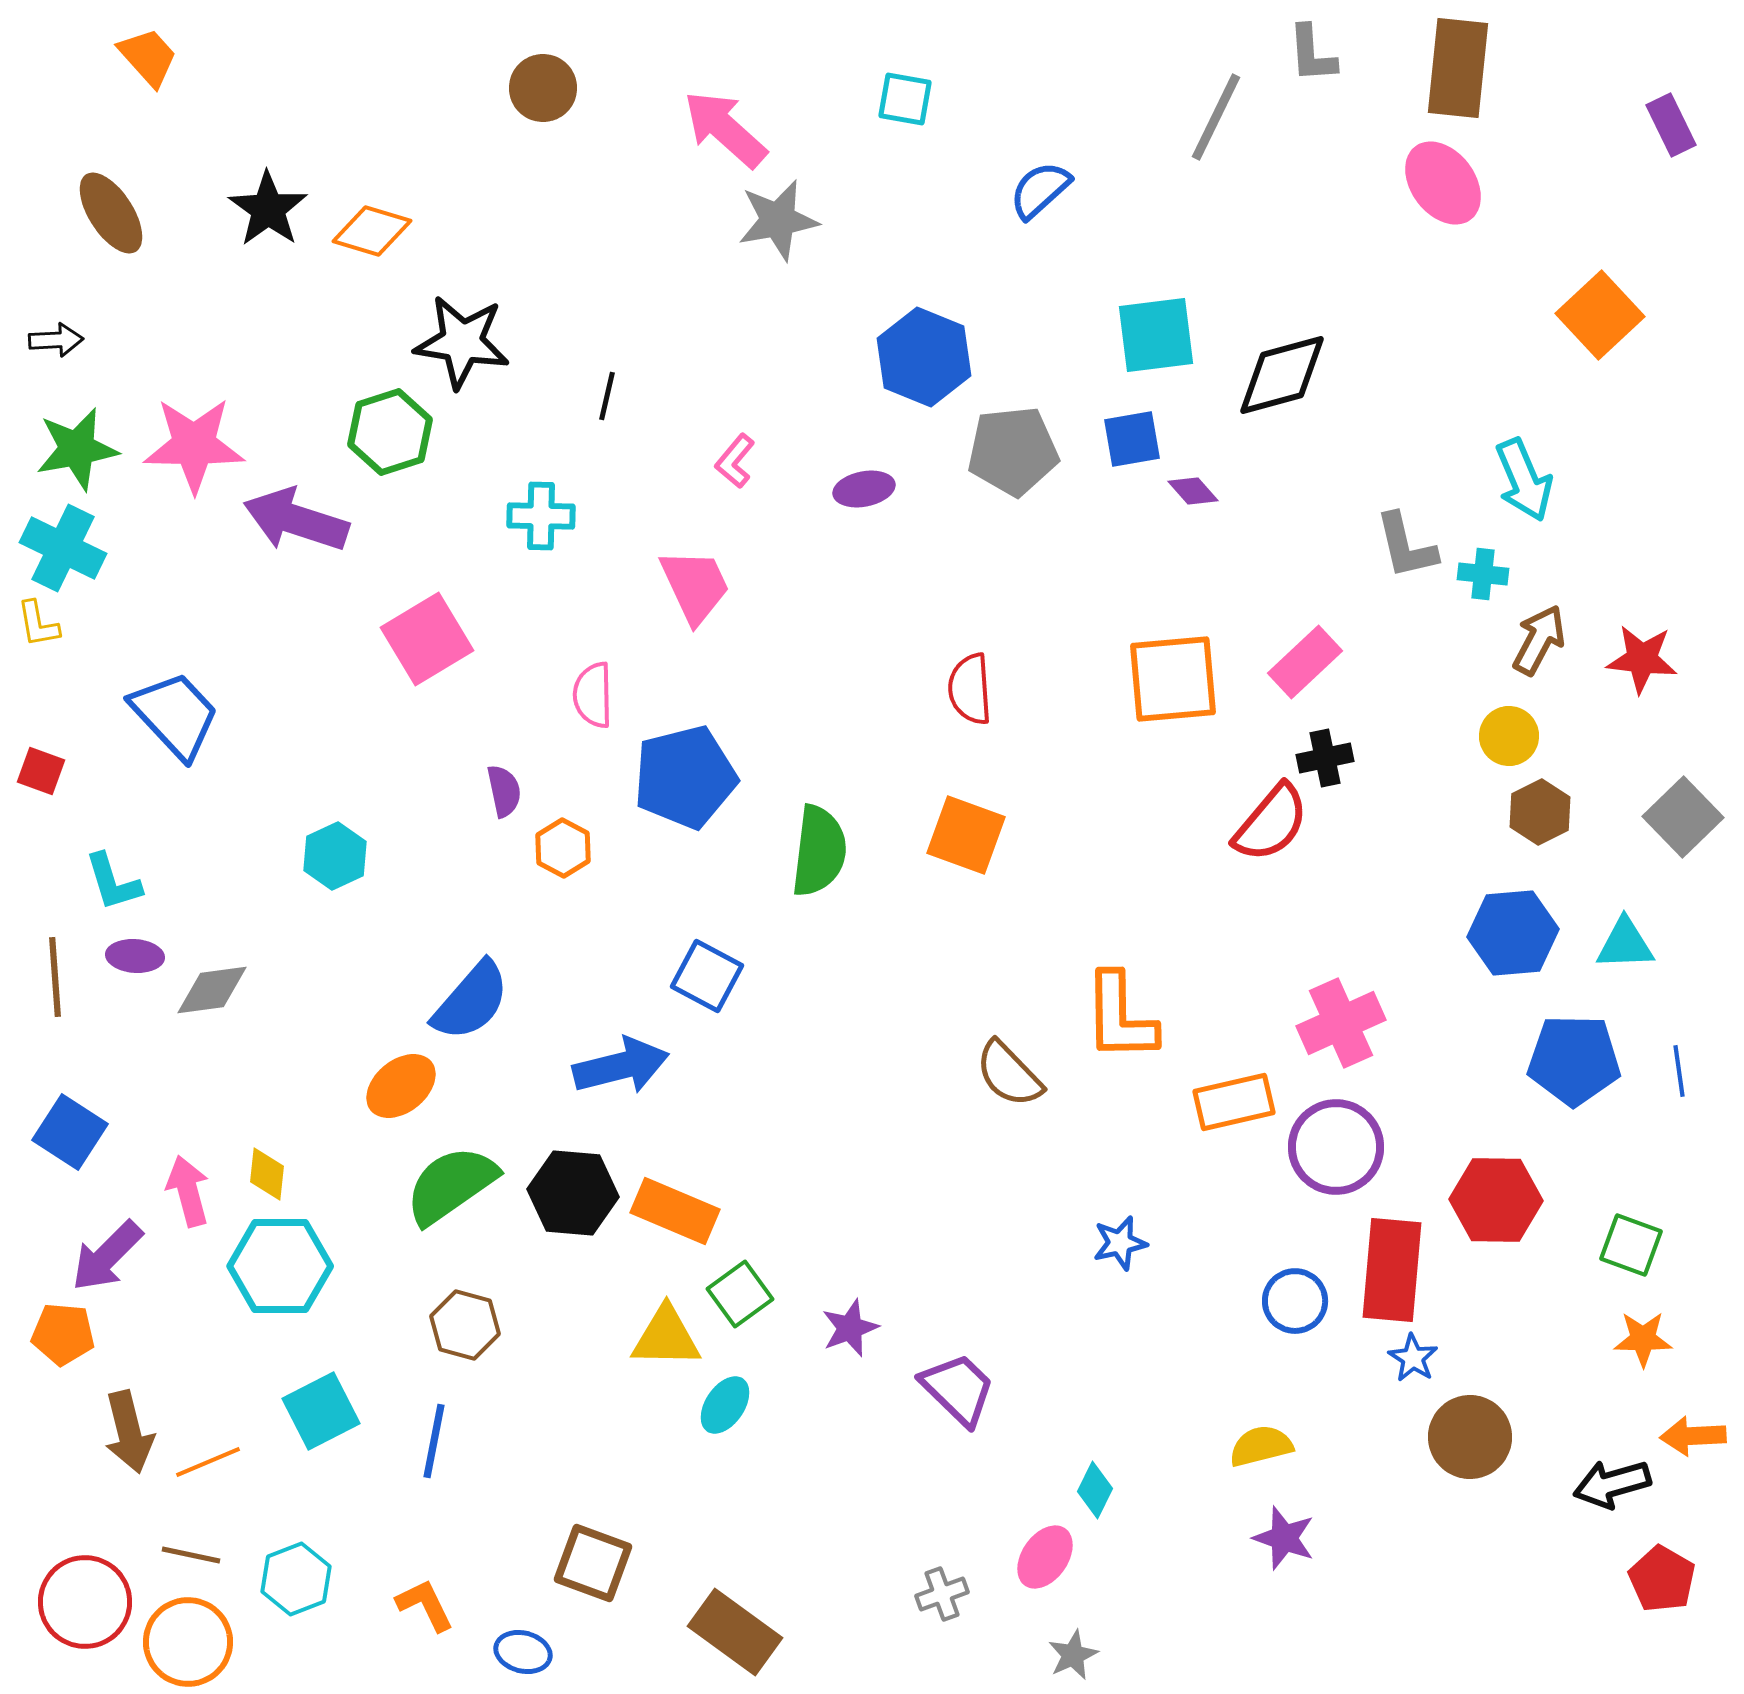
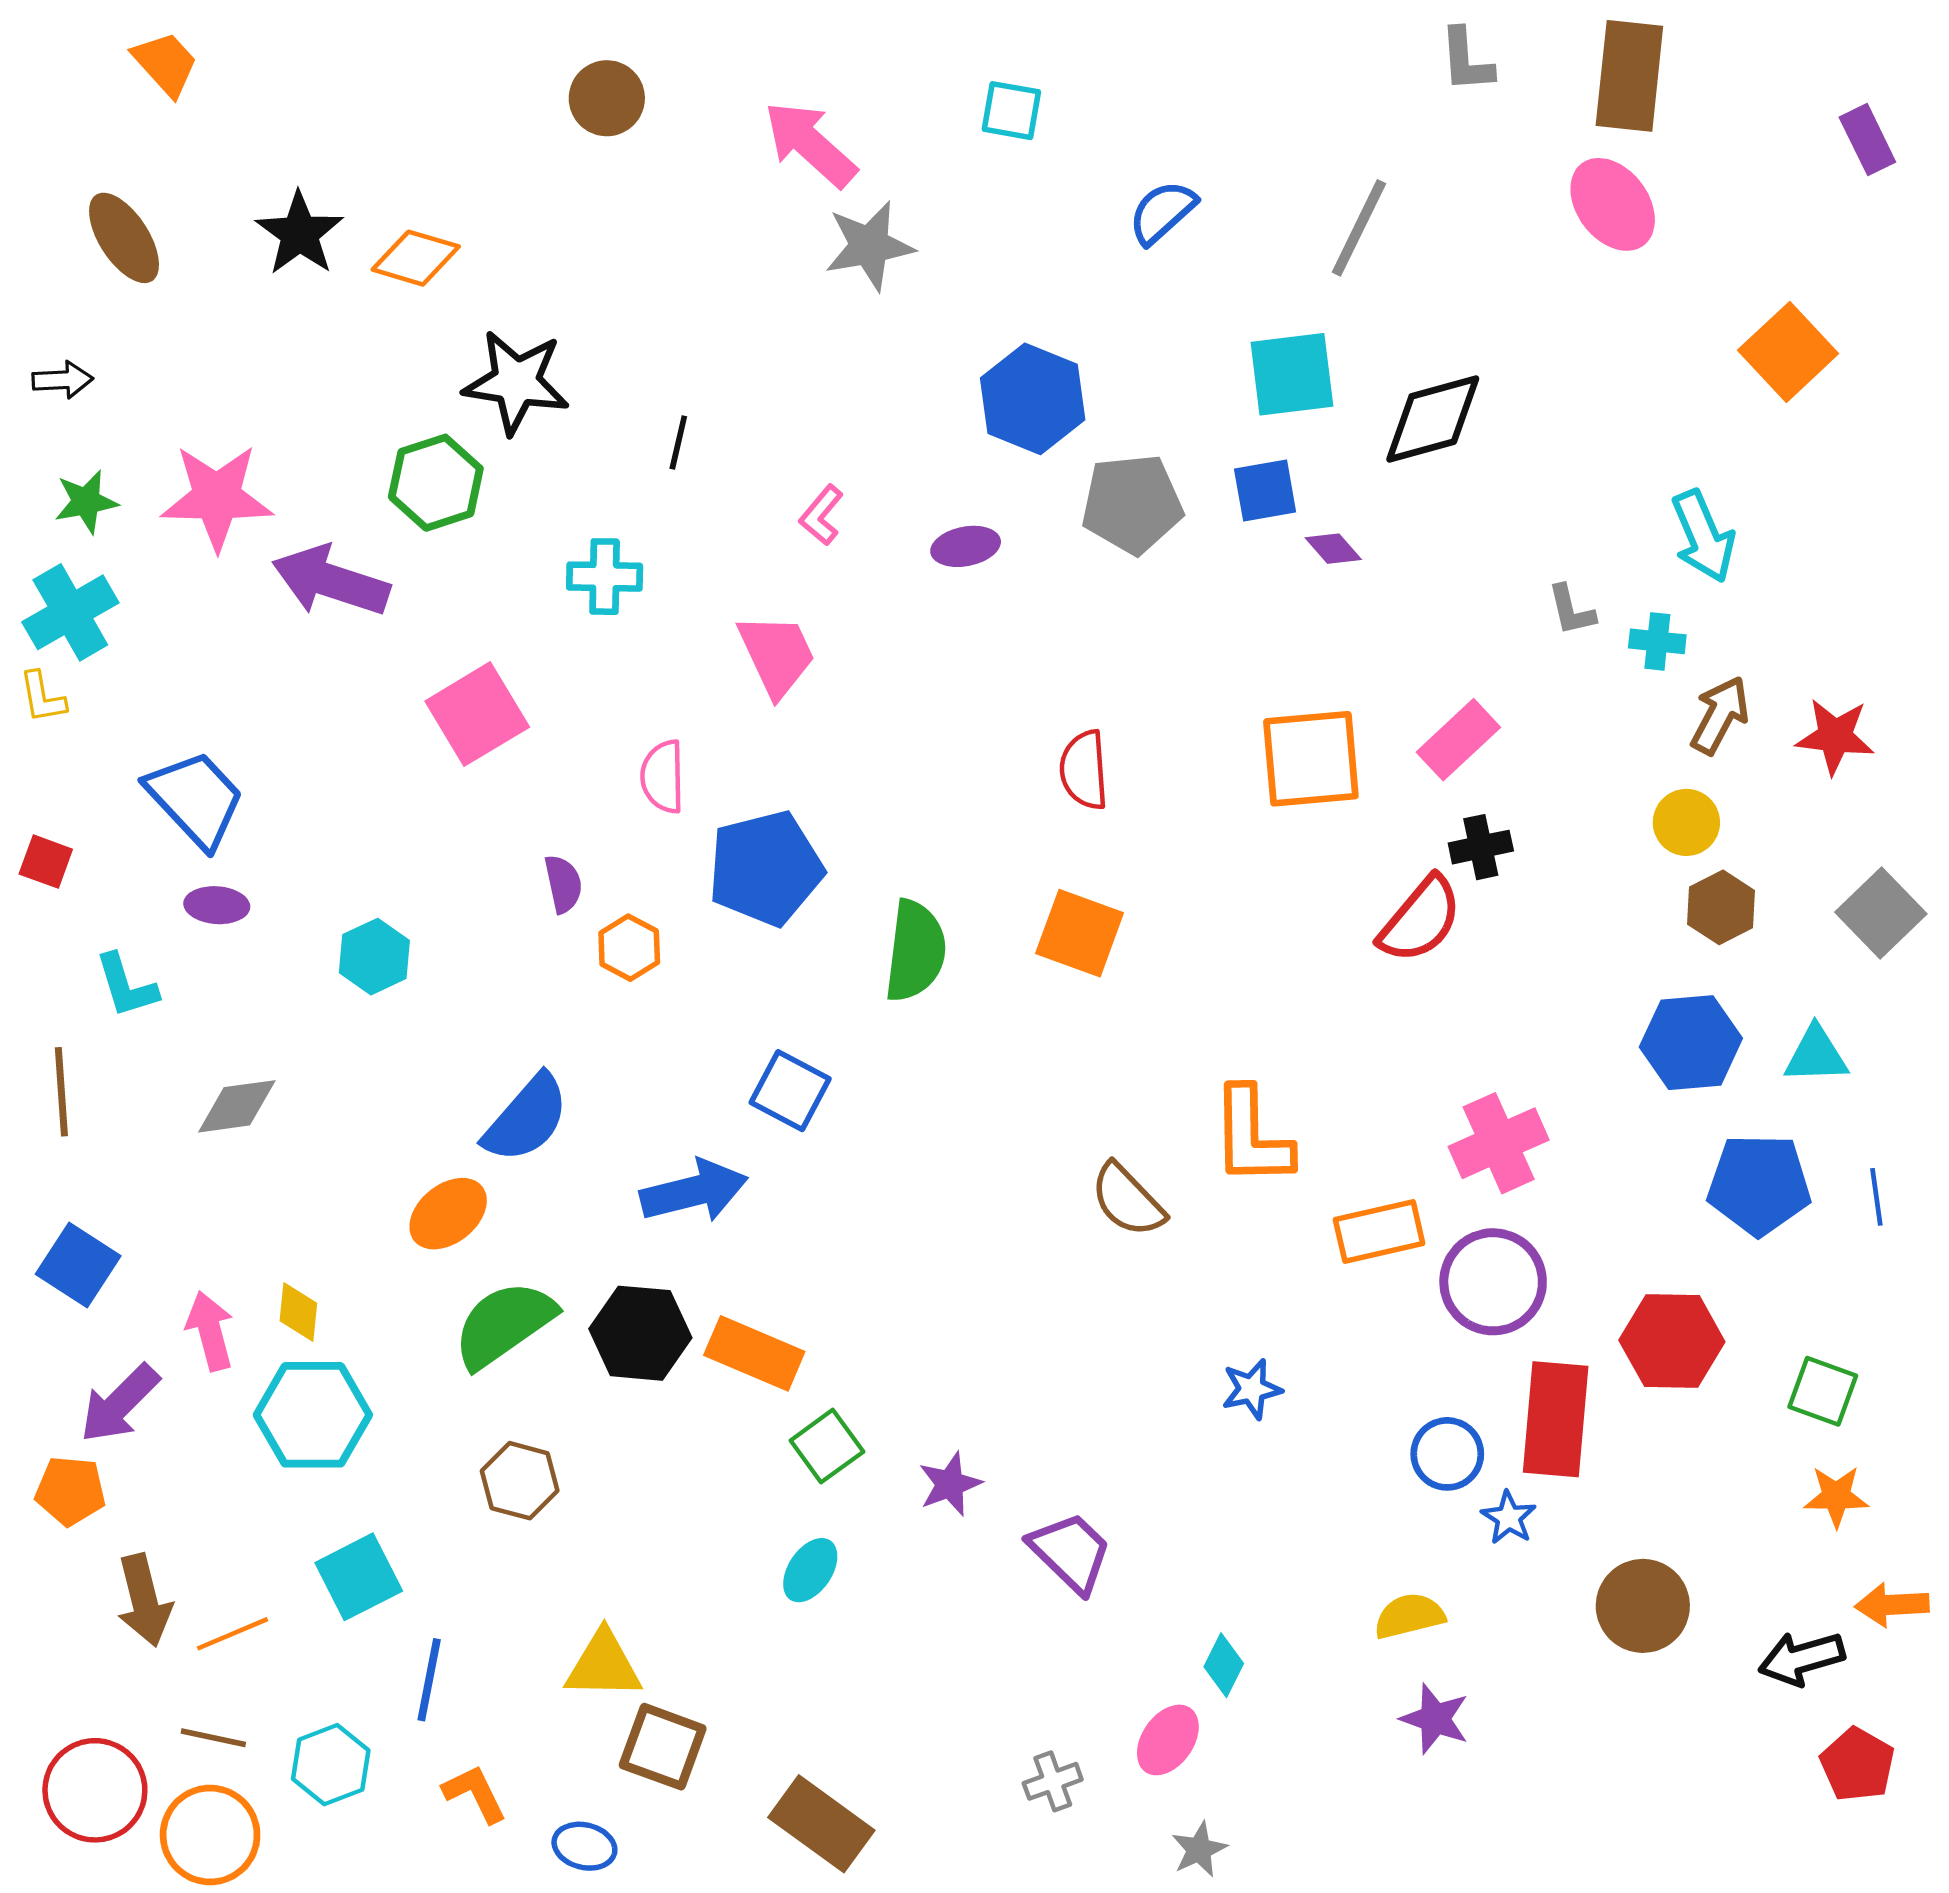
gray line: (1216, 117) -> (1359, 228), moved
green star: (77, 449) -> (86, 502), size x0.7
gray L-shape: (1406, 546) -> (1571, 610), size x0.7
cyan cross: (63, 548) -> (70, 612), turned 34
purple ellipse: (135, 956) -> (217, 905), moved
yellow triangle: (666, 1337) -> (603, 1665), moved
blue star: (1413, 1358) -> (1509, 1518), moved
blue line: (434, 1441) -> (429, 1680), moved

